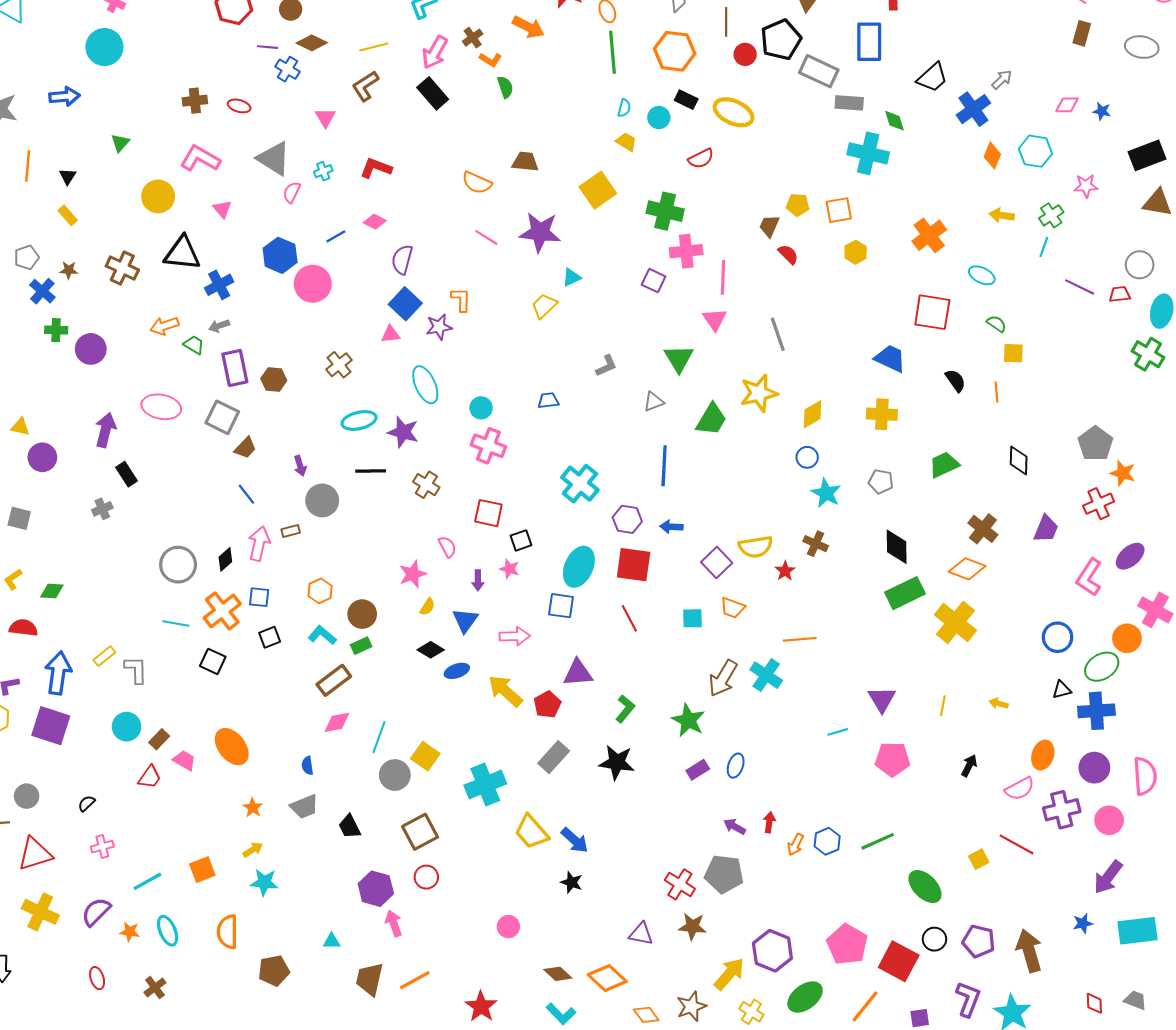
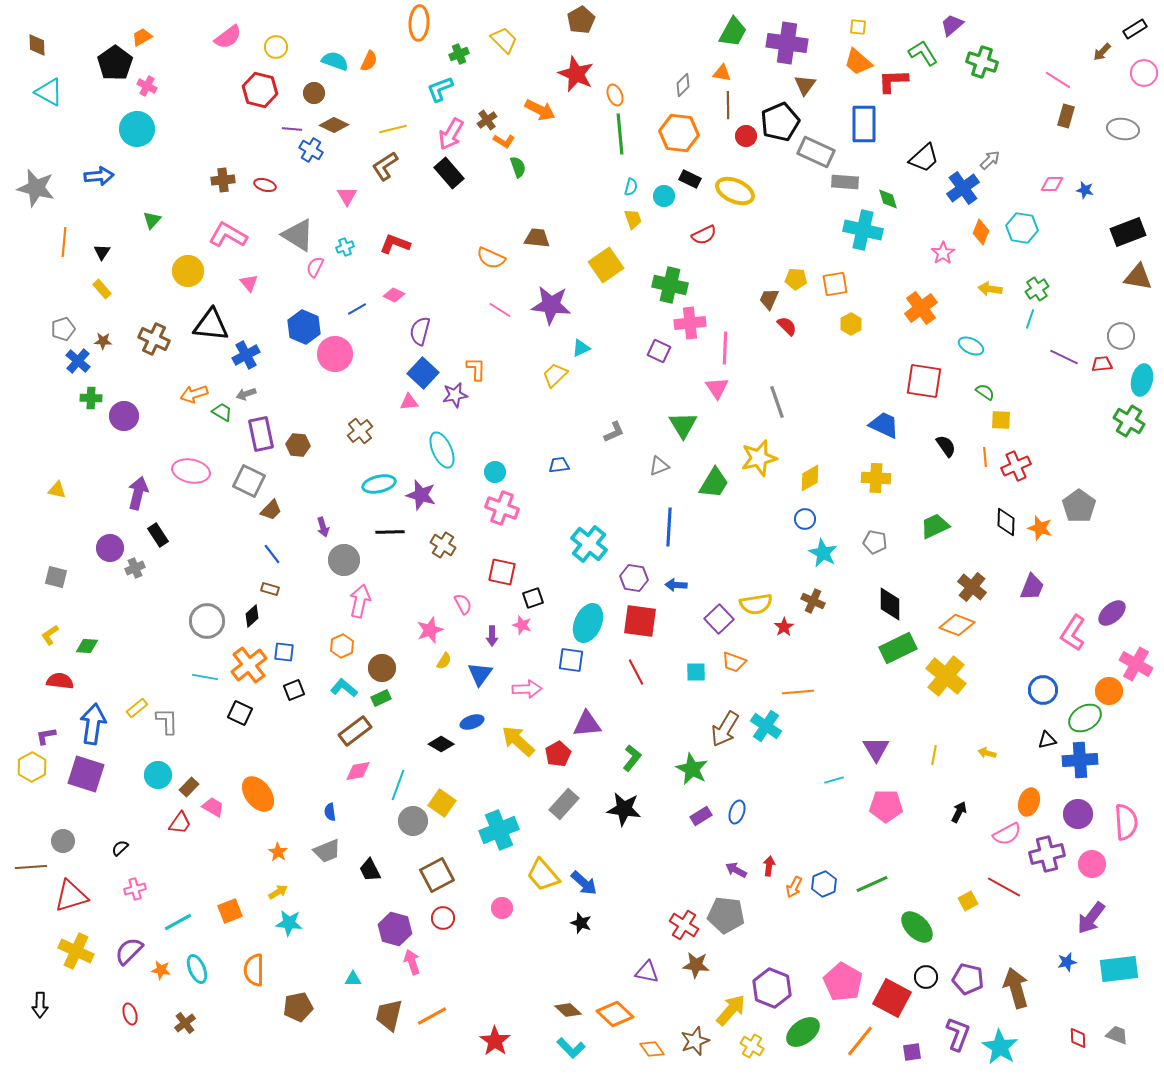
yellow trapezoid: (626, 142) -> (633, 219), turned 40
pink star: (1086, 186) -> (943, 253), moved, turned -30
purple circle: (42, 457) -> (110, 548), moved
orange star: (1123, 473) -> (1040, 528), moved
red cross: (1099, 504) -> (1016, 466), moved
brown rectangle: (291, 531) -> (270, 589), moved, turned 30
pink arrow: (259, 544) -> (360, 601), moved
black diamond: (431, 650) -> (441, 744), moved
pink circle: (508, 927) -> (502, 908), moved

